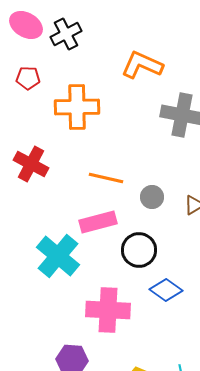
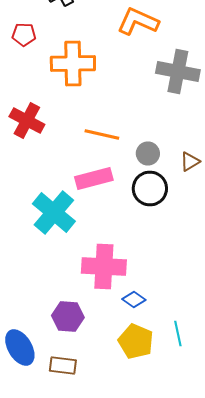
black circle: (139, 250) -> (150, 188), moved
blue diamond: (166, 290) -> (134, 300), moved, size x0.7

